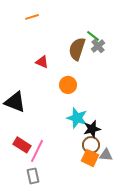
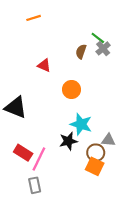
brown semicircle: (77, 49) -> (81, 52), size x0.6
black star: (92, 129) -> (68, 141), moved
gray triangle: (106, 155) -> (108, 140), moved

